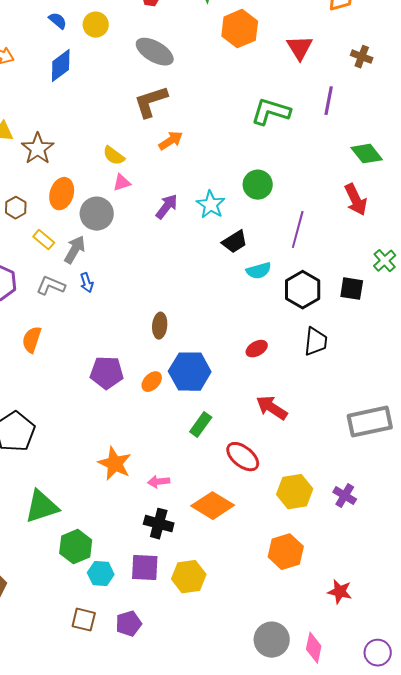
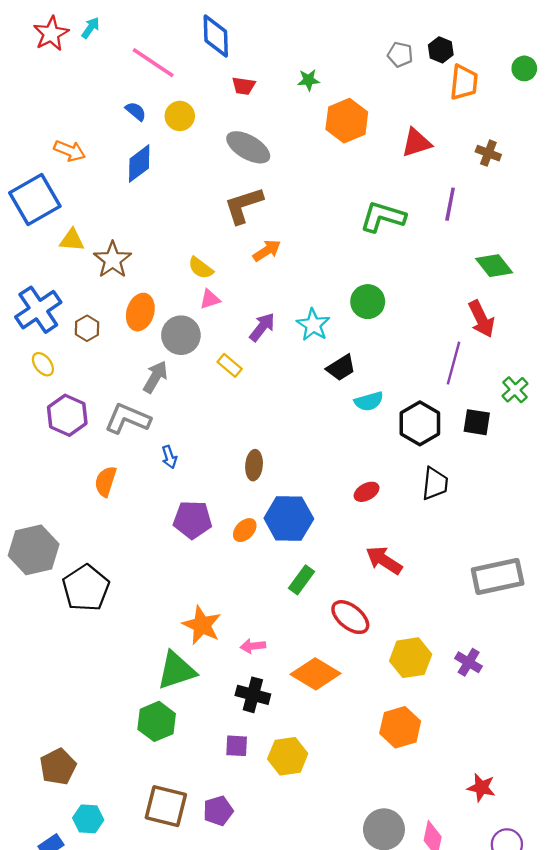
red triangle: (300, 48) -> (416, 143), turned 44
purple line: (298, 230) -> (454, 363), moved
yellow rectangle: (44, 240) -> (230, 365), moved
blue arrow: (87, 283) -> (169, 457), moved
gray L-shape: (51, 286) -> (128, 419), size x1.4
green triangle: (42, 507) -> (176, 670), moved
purple square: (145, 568) -> (237, 746), size x0.7
cyan hexagon: (101, 574) -> (88, 819), moved
red star: (340, 592) -> (481, 788), moved
brown square: (84, 620) -> (166, 806), size x1.5

